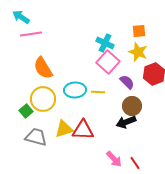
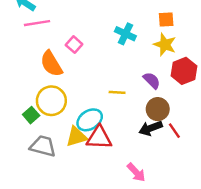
pink square: (108, 62) -> (74, 45), moved, size x0.6
cyan ellipse: (75, 90) -> (90, 120), moved, turned -30
red line: (135, 163) -> (174, 131), moved

